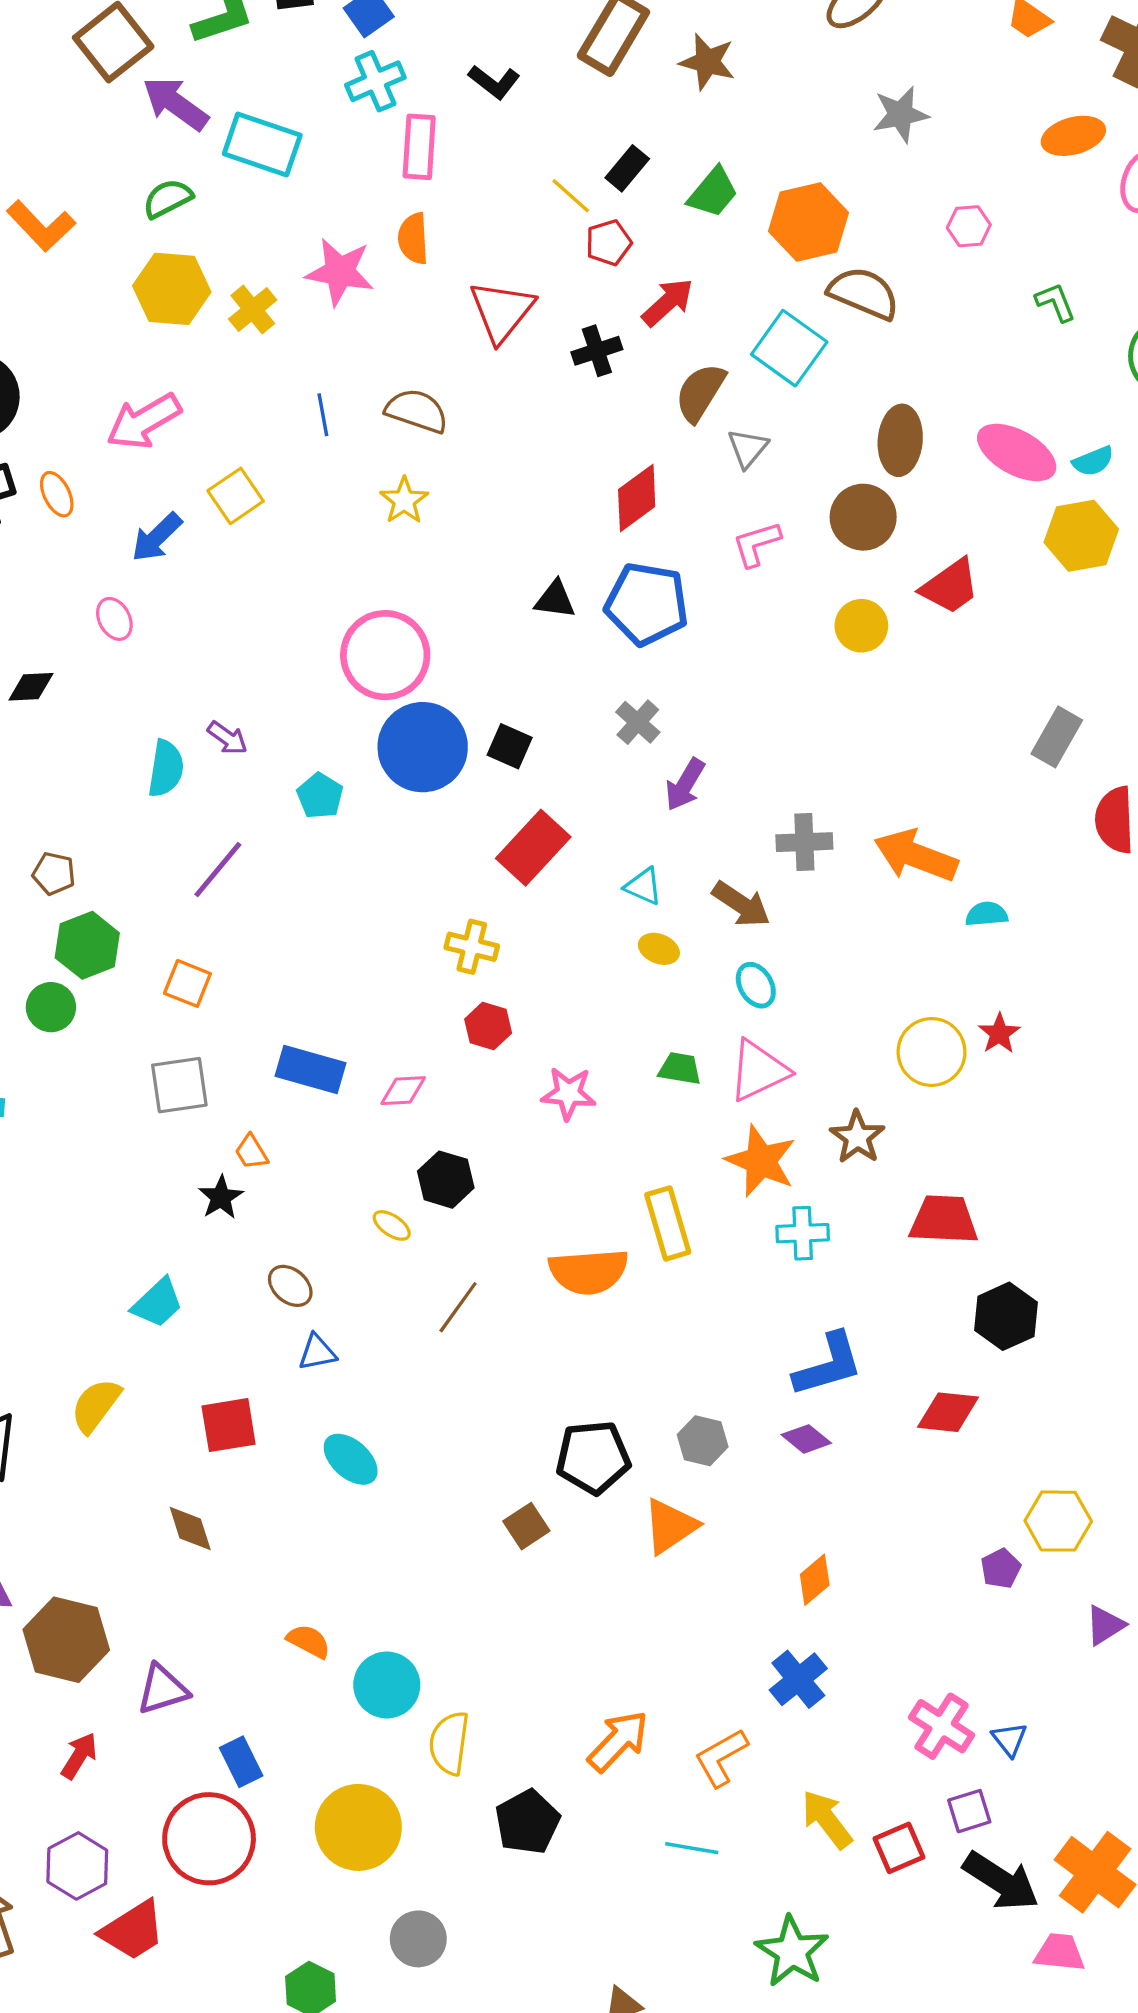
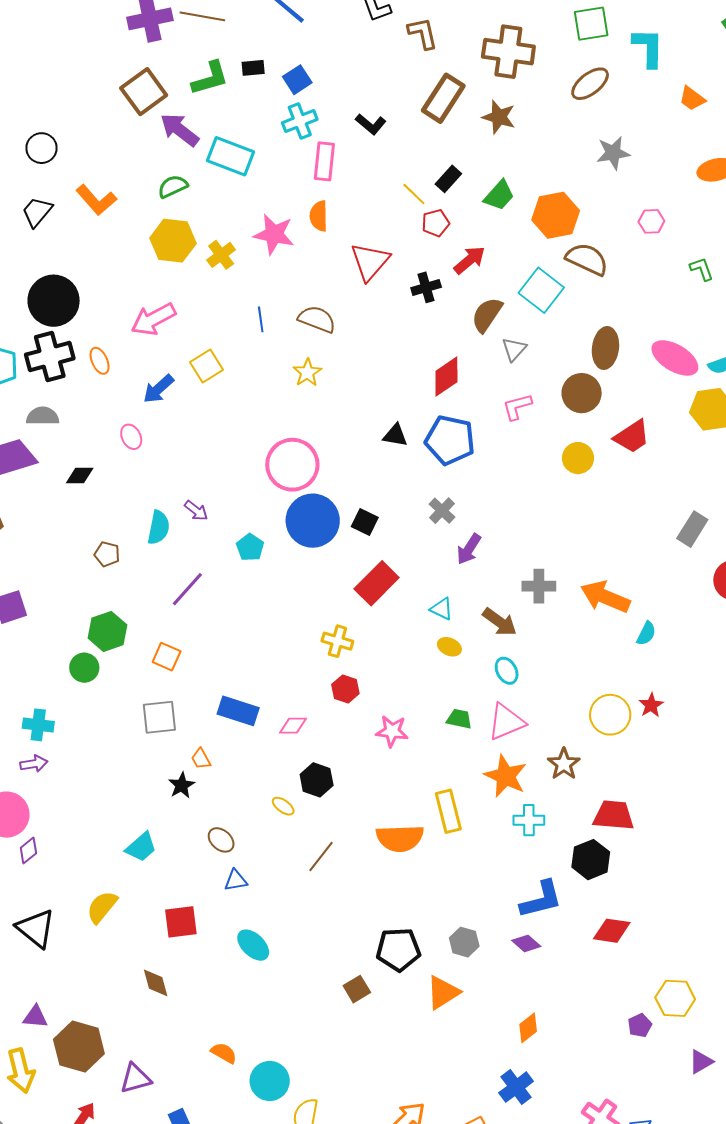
brown pentagon: (54, 874) -> (107, 554), moved
cyan semicircle: (987, 914) -> (646, 634), turned 120
black hexagon: (1006, 1316) -> (591, 860), moved

